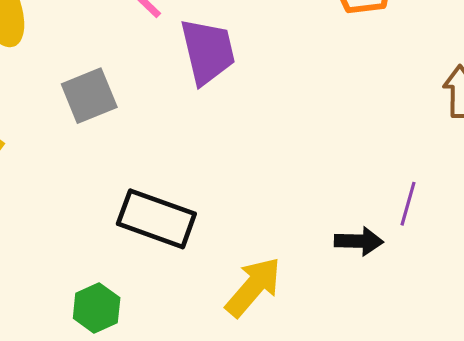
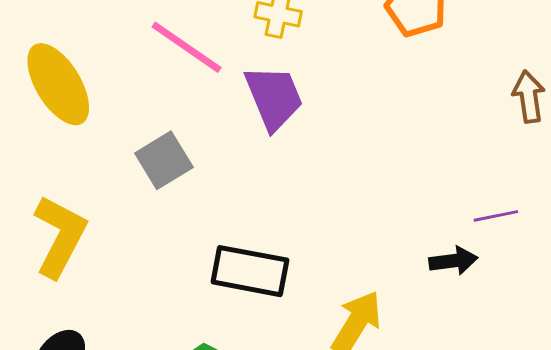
purple line: (408, 204) -> (496, 216), turned 72

